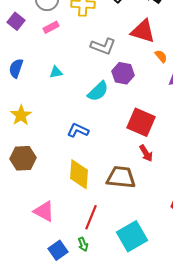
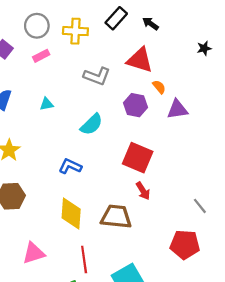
purple hexagon: (123, 73) -> (136, 105), moved
pink triangle: (44, 211) -> (34, 253), turned -45
red line: (91, 217) -> (84, 260), turned -30

